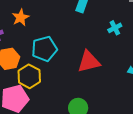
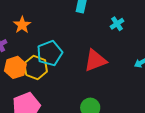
yellow hexagon: (29, 76) -> (36, 67), moved

